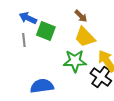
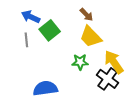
green square: (46, 31) -> (50, 30), turned 30
green star: (75, 61) -> (80, 62), size x0.7

